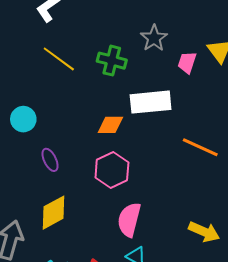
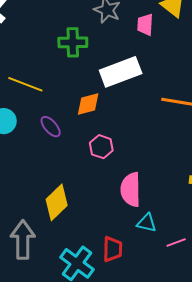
yellow line: (59, 59) -> (25, 84), moved
purple ellipse: (50, 160) -> (51, 127), moved
pink hexagon: (112, 170) -> (101, 147), size x0.7

